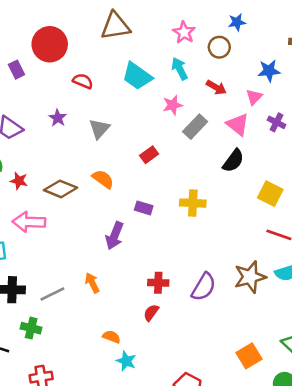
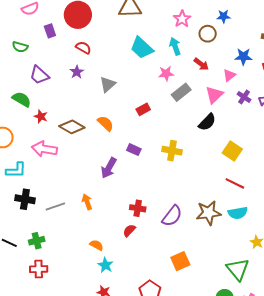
red semicircle: (83, 81) -> (83, 48), moved
pink triangle: (238, 124) -> (214, 95), turned 30
green cross: (31, 328) -> (37, 241), moved, turned -35
orange square: (249, 356) -> (180, 261), moved

